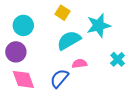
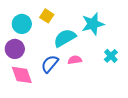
yellow square: (63, 13) -> (47, 16), moved
blue semicircle: (59, 78) -> (50, 64), moved

